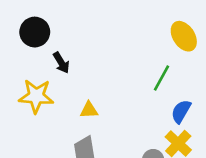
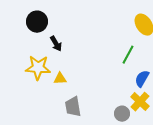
yellow triangle: (89, 110) -> (60, 79), moved

